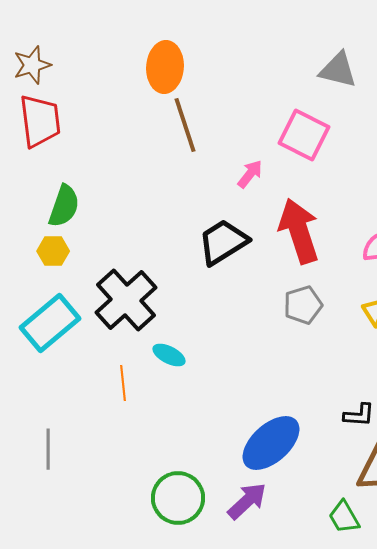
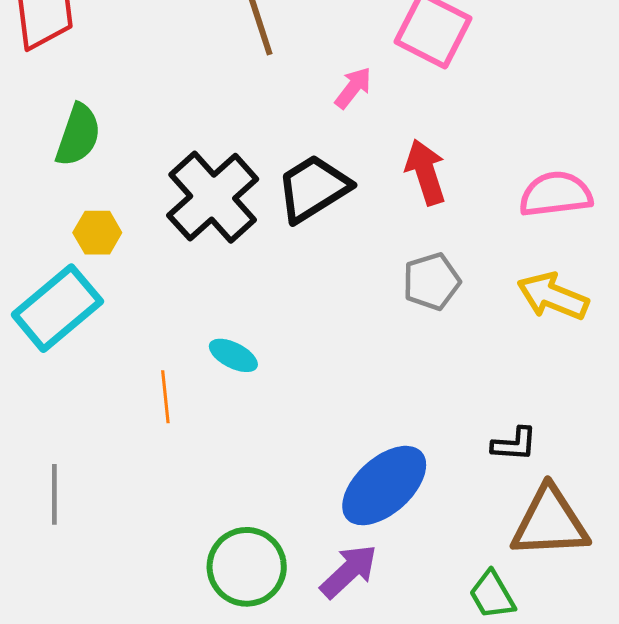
red arrow: (299, 231) -> (426, 172), size x0.7
yellow hexagon: (53, 251) -> (97, 233), moved
black cross: (126, 300) -> (213, 197), moved

